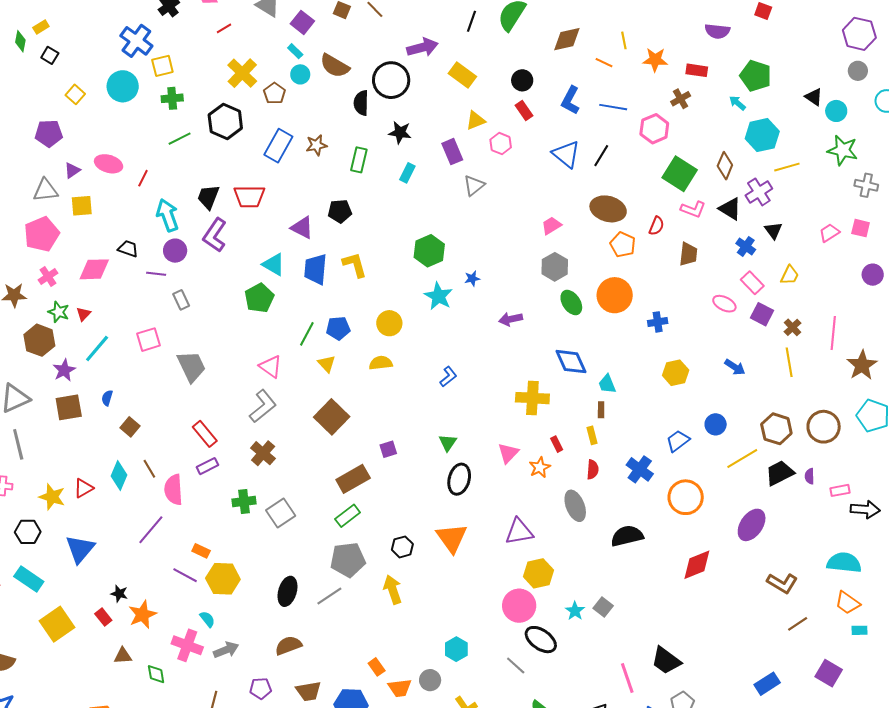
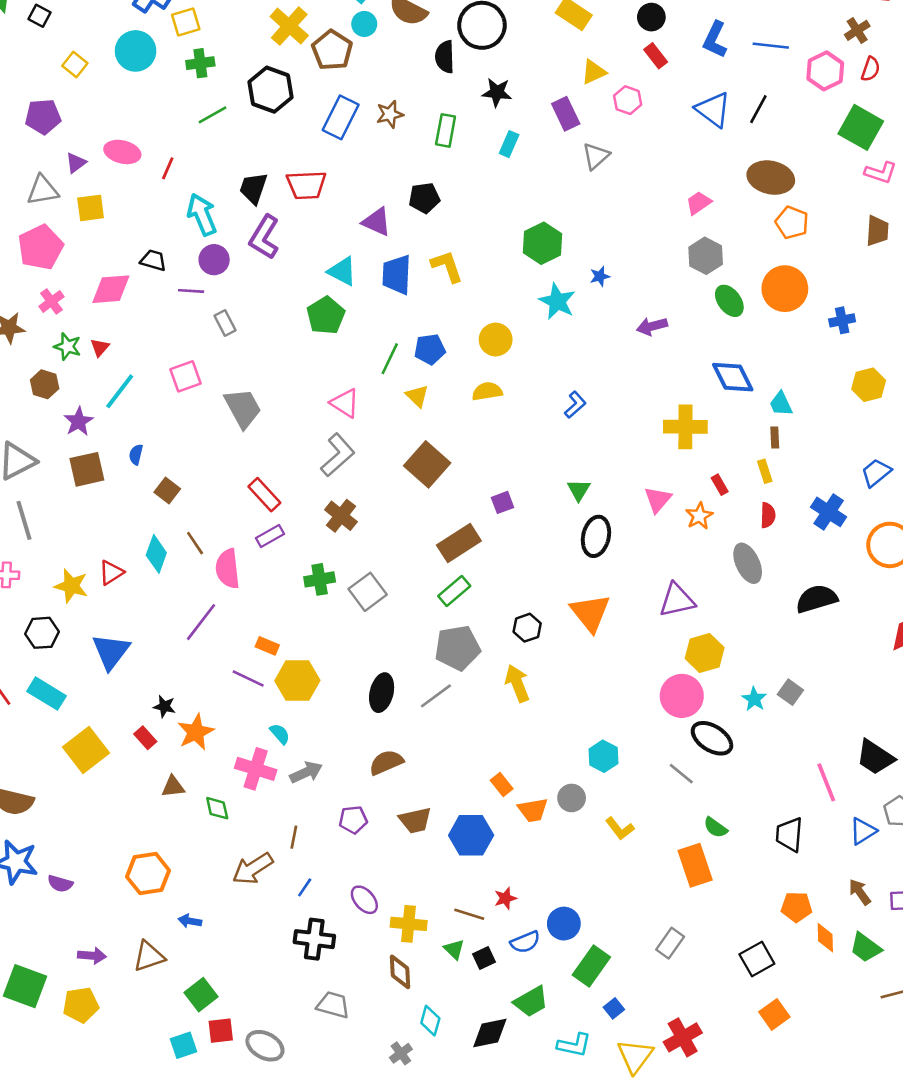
brown pentagon: (274, 93) -> (332, 50), size x1.4
red semicircle: (656, 226) -> (871, 69), moved
brown hexagon: (39, 340) -> (45, 384), size x0.7

